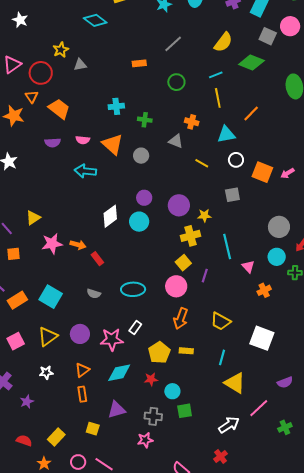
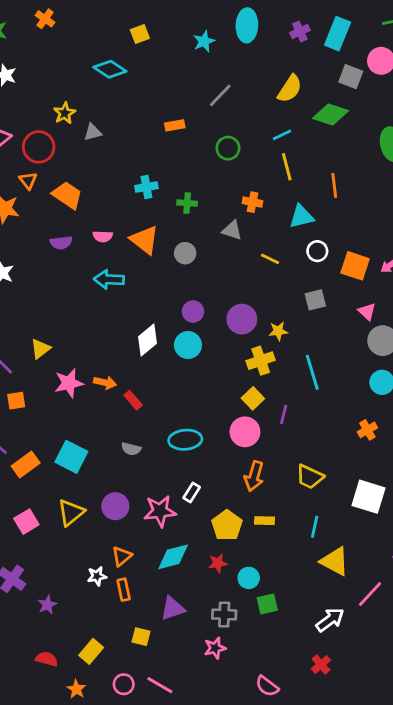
orange line: (251, 114) -> (334, 185), turned -48
pink triangle: (248, 267) -> (367, 312), moved
white star: (46, 372) -> (97, 576), moved

